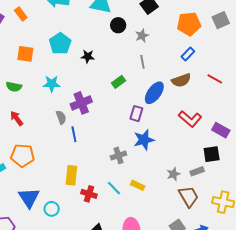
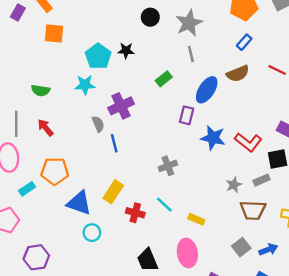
black circle: (118, 25) -> (150, 17), moved
gray star: (142, 36) -> (189, 23), size x1.6
cyan pentagon: (60, 44) -> (98, 56), moved
orange square: (25, 54) -> (54, 33), moved
red L-shape: (190, 119) -> (248, 142), moved
blue star: (144, 140) -> (213, 138), moved, turned 30
yellow rectangle: (71, 175) -> (113, 192), turned 30
yellow rectangle: (138, 185) -> (196, 219), moved
brown trapezoid: (189, 196) -> (253, 210), turned 125
blue triangle: (29, 198) -> (79, 203), moved, turned -35

